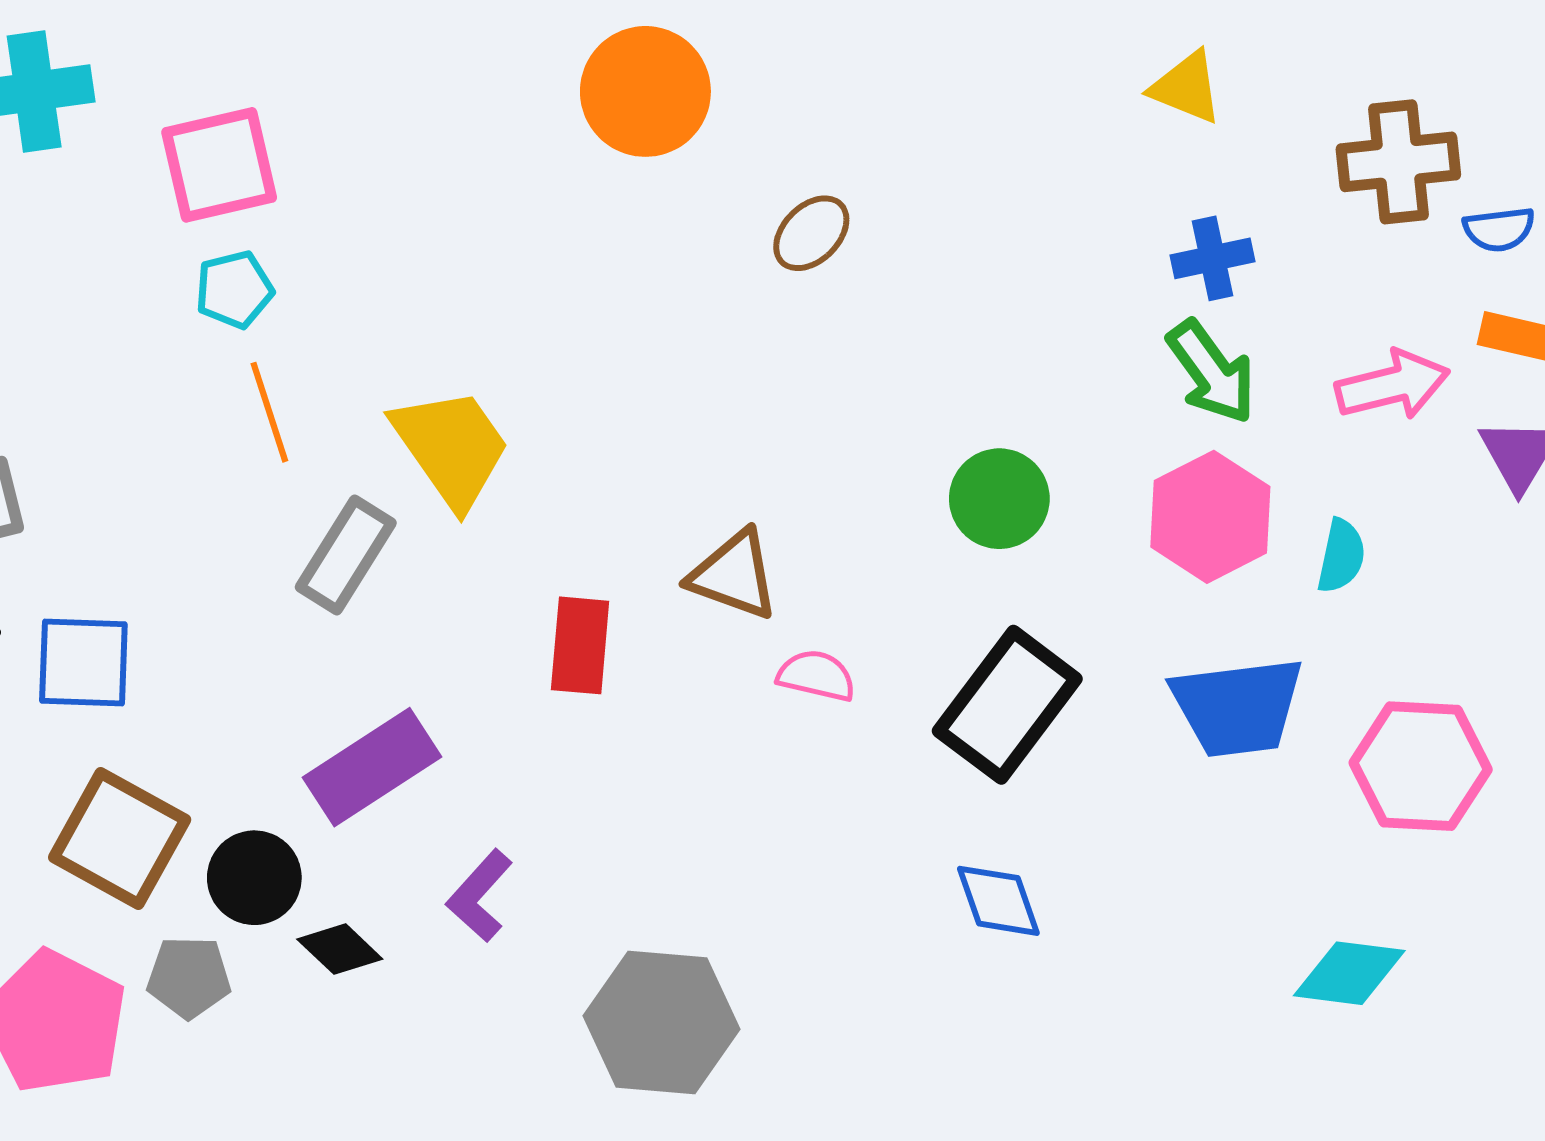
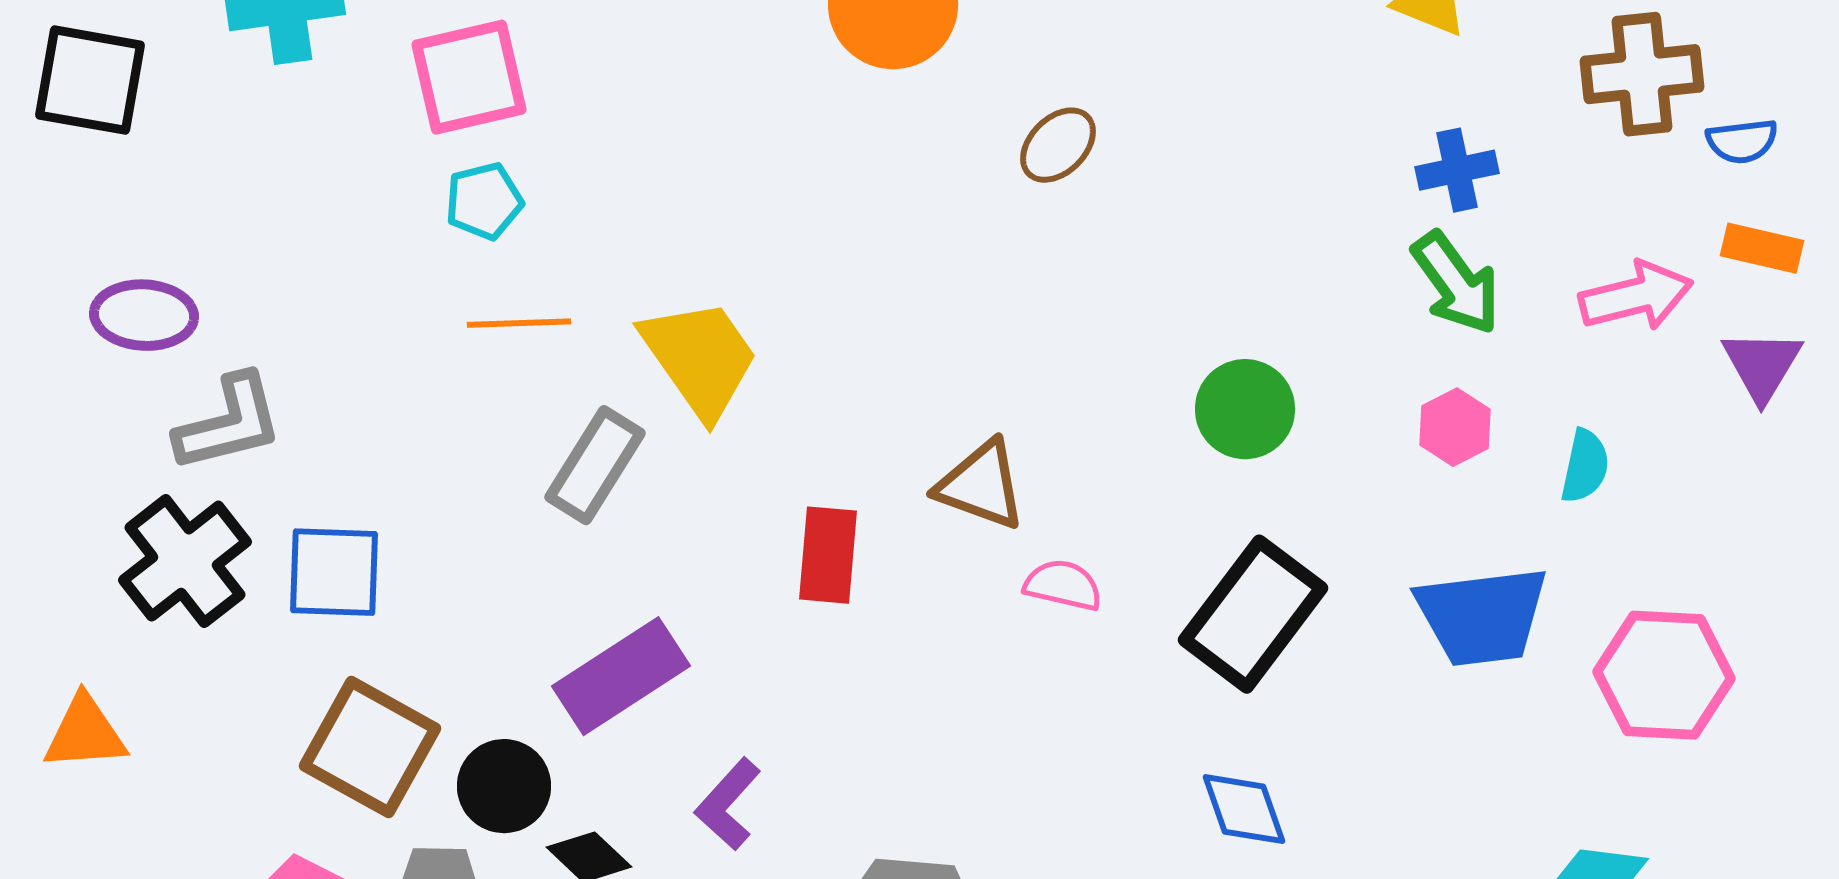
orange line: (269, 412) -> (519, 323), turned -74
pink hexagon: (1210, 517) -> (1455, 427), size x0.6

